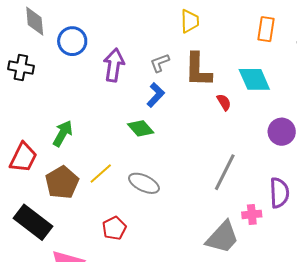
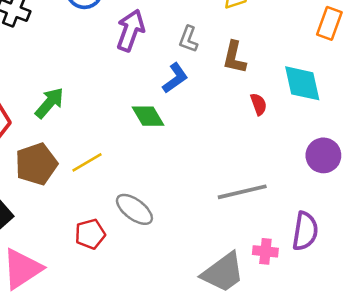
gray L-shape: (160, 63) -> (188, 39), turned -60
brown L-shape: (198, 70) -> (234, 57), size x0.7
gray line: (225, 172) -> (242, 192), turned 39
gray ellipse: (144, 183) -> (134, 209), moved

